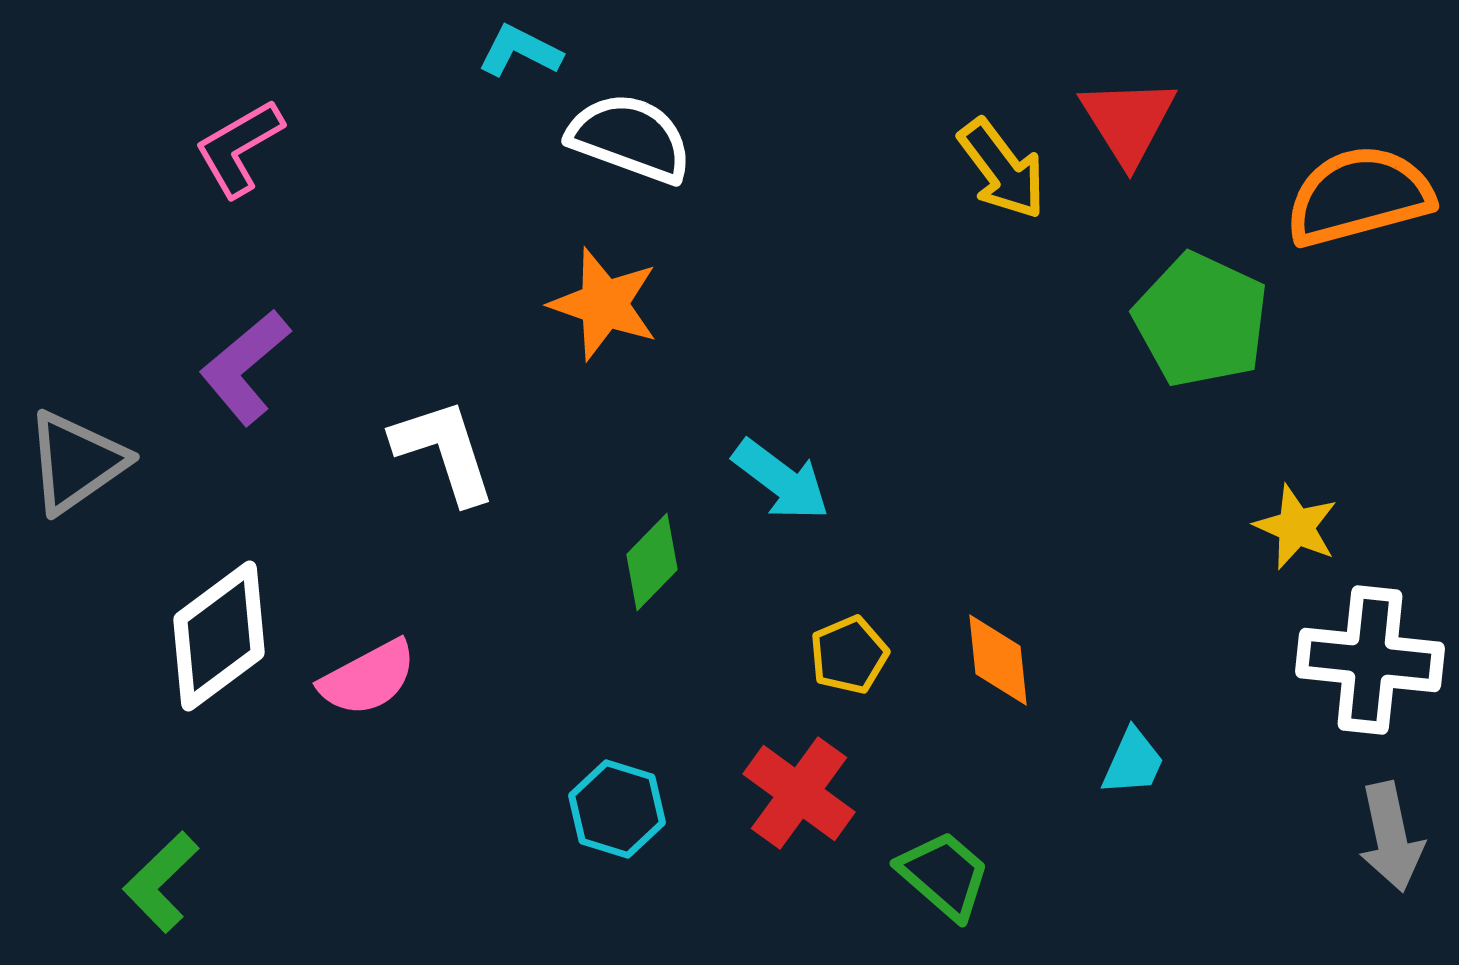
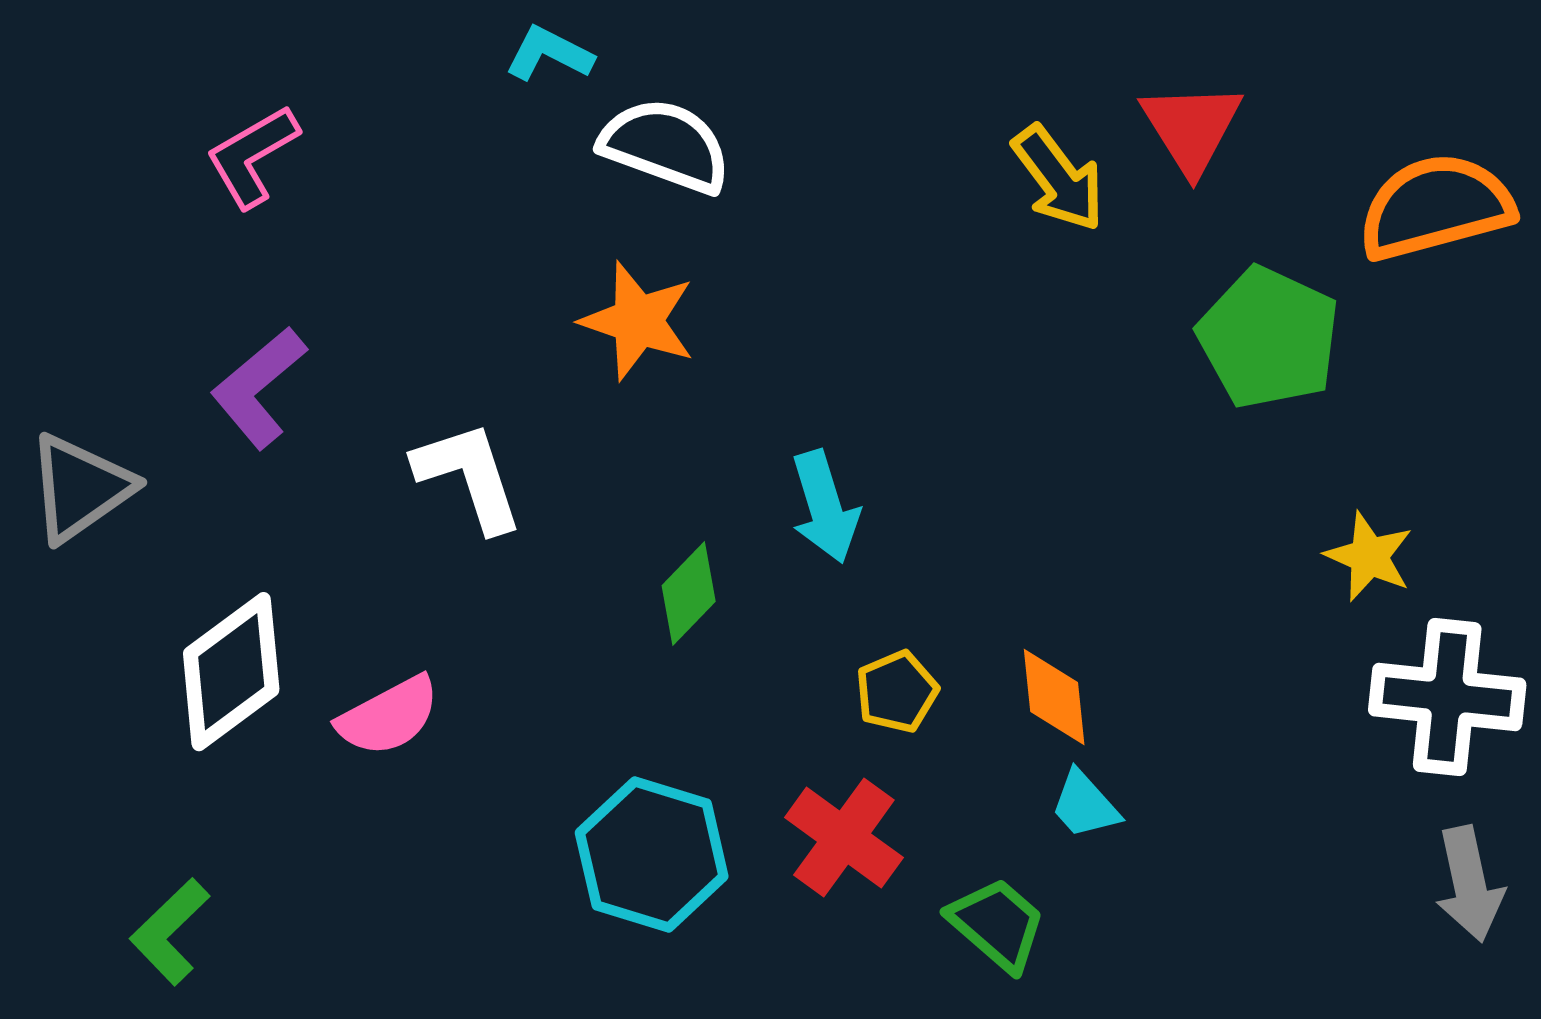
cyan arrow: (781, 480) -> (825, 507), turned 36
cyan trapezoid: (1133, 762) -> (1085, 805), moved, turned 114
cyan hexagon: (617, 809) -> (652, 854), size x1.5

